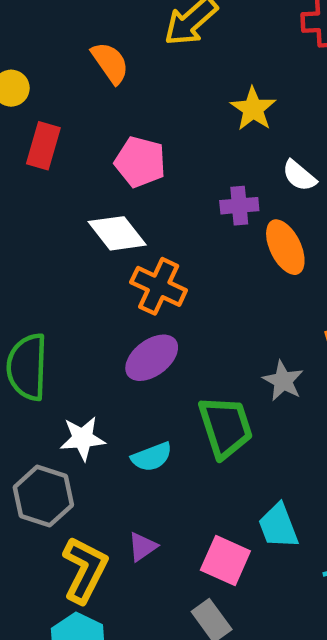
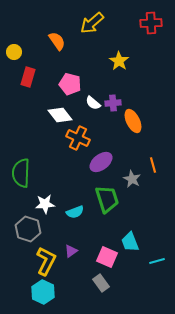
white semicircle: (299, 176) -> (93, 103), moved
purple ellipse: (152, 358) -> (101, 162), moved

